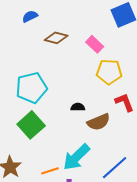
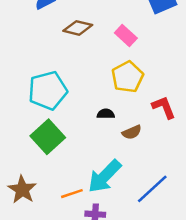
yellow pentagon: (109, 72) -> (127, 77), moved, turned -30
brown semicircle: (99, 122) -> (132, 132), size x0.7

